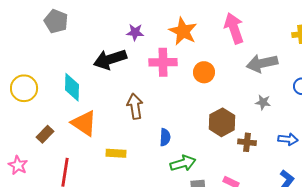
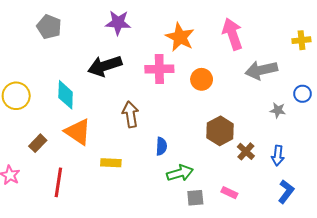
purple star: (135, 32) -> (118, 23), moved, size x1.4
gray star: (263, 102) -> (278, 110), moved
blue arrow: (288, 139) -> (278, 156), moved, turned 90
brown cross: (247, 142) -> (246, 151), turned 36

